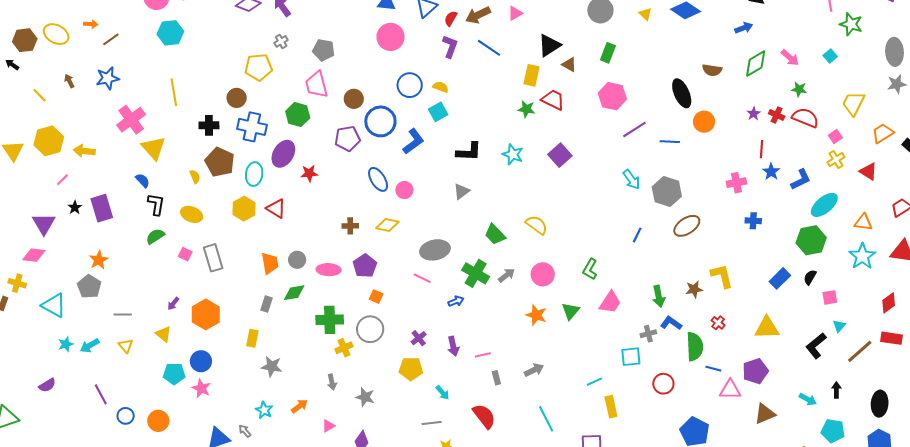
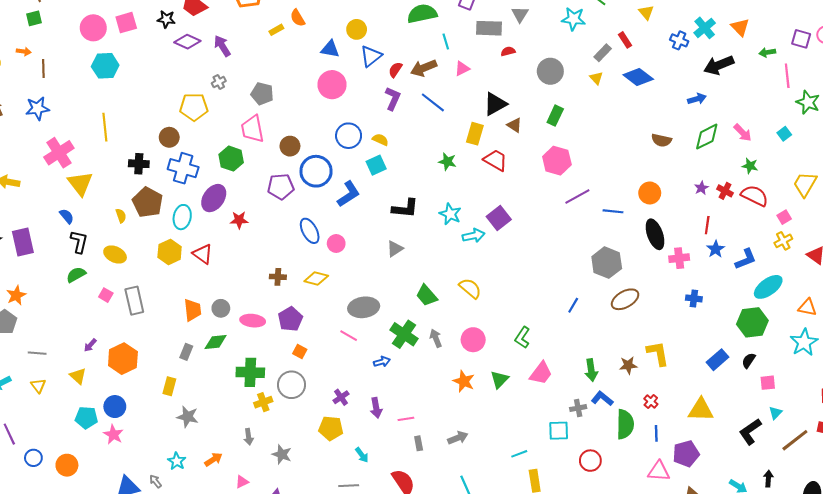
brown line: (111, 39) -> (43, 69), turned -60
black ellipse: (682, 93) -> (655, 234), moved
green star: (526, 109) -> (447, 162), moved
cyan arrow: (631, 179) -> (474, 236), moved, turned -70
gray arrow: (507, 275) -> (436, 338), turned -78
blue line: (713, 369) -> (656, 433), moved, turned 70

